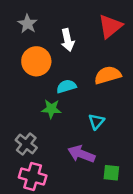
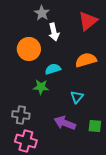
gray star: (28, 24) -> (42, 13), moved
gray cross: (26, 144) -> (21, 115), turned -30
green square: (111, 173) -> (95, 126), moved

